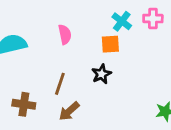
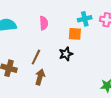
cyan cross: (122, 21) -> (85, 19), turned 32
brown arrow: (69, 111) -> (40, 77), turned 140

